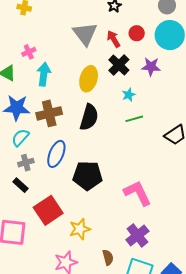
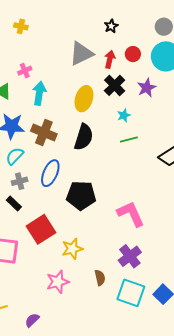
gray triangle: (85, 34) -> (81, 54), turned 40
red arrow: (114, 39) -> (110, 59), turned 42
purple star: (151, 67) -> (147, 88), turned -30
brown cross: (49, 113) -> (44, 133), turned 35

